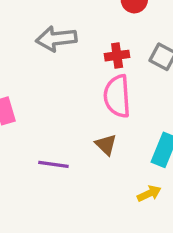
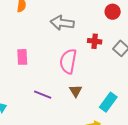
pink semicircle: (117, 96) -> (68, 61), moved

